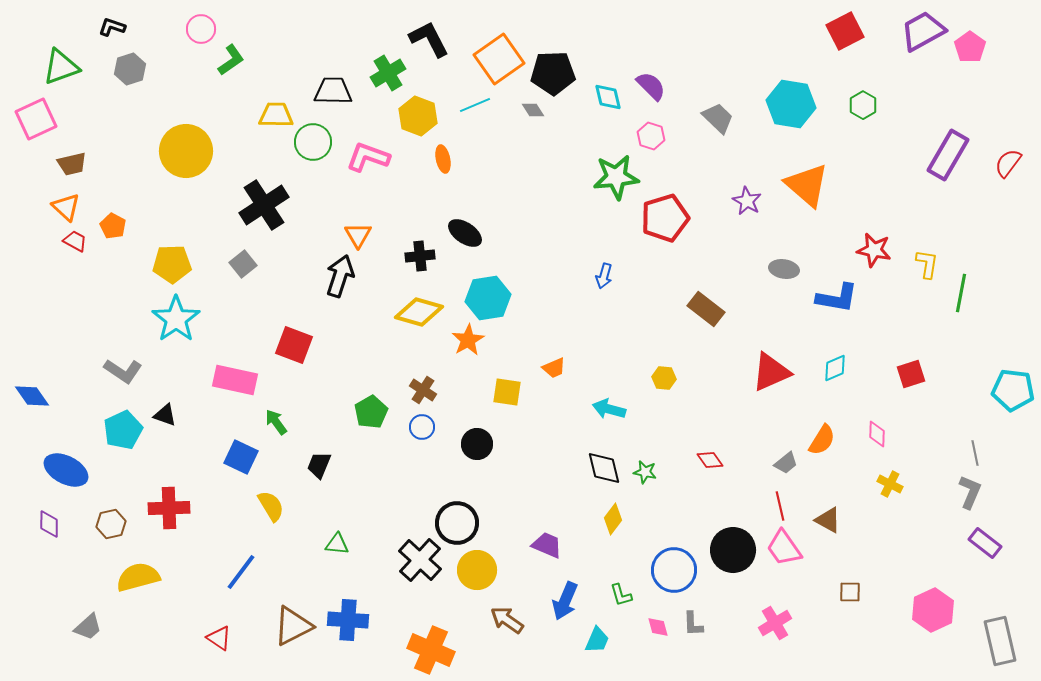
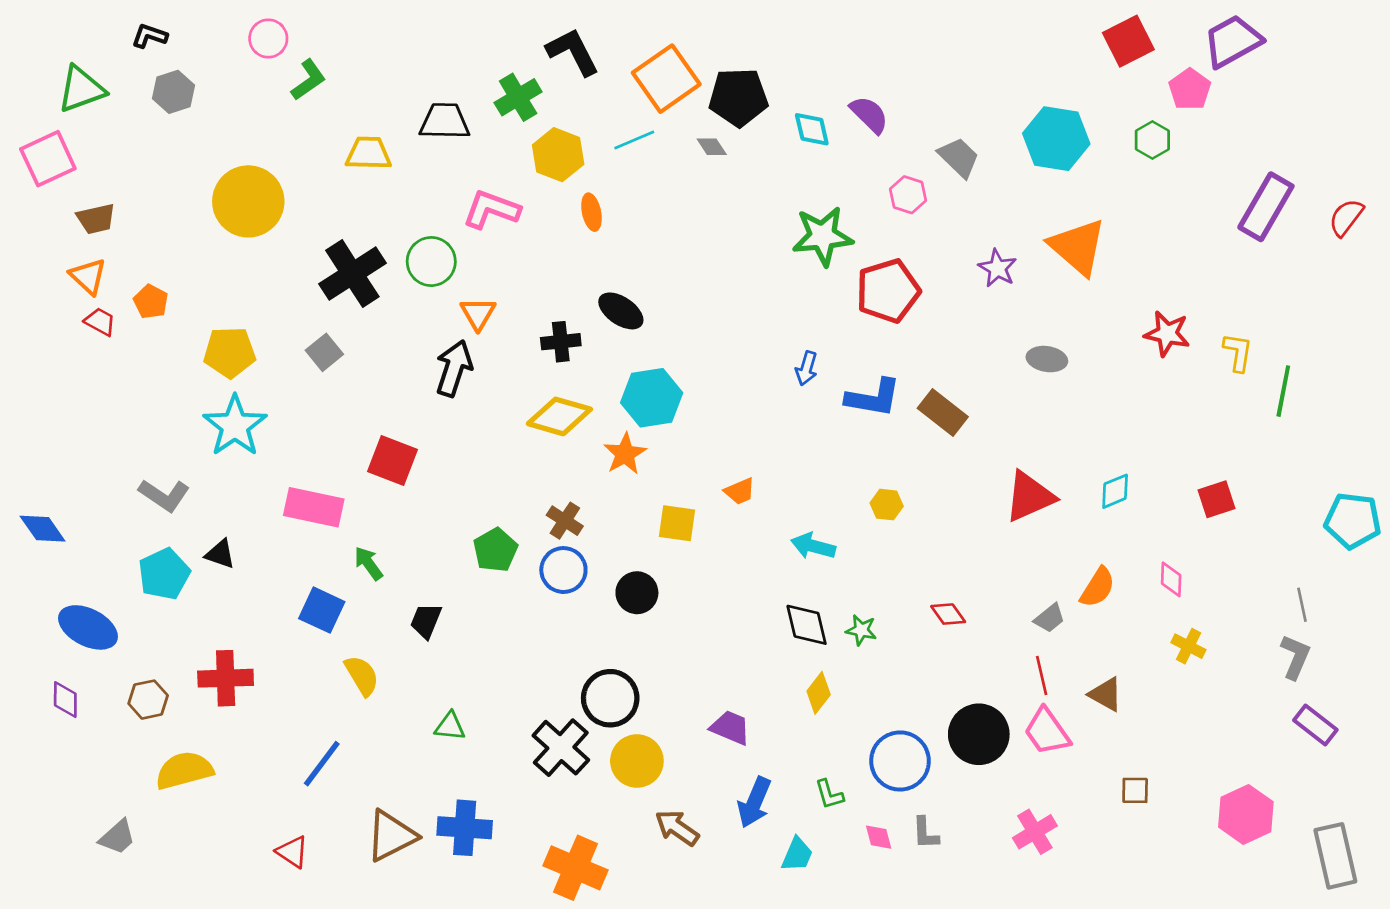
pink pentagon: (970, 47) -> (1190, 89), moved
pink hexagon: (651, 136) -> (908, 195), moved
green circle: (313, 142) -> (431, 262), moved
blue L-shape: (837, 298) -> (873, 398), moved
blue circle: (422, 427) -> (563, 570), size x1.4

